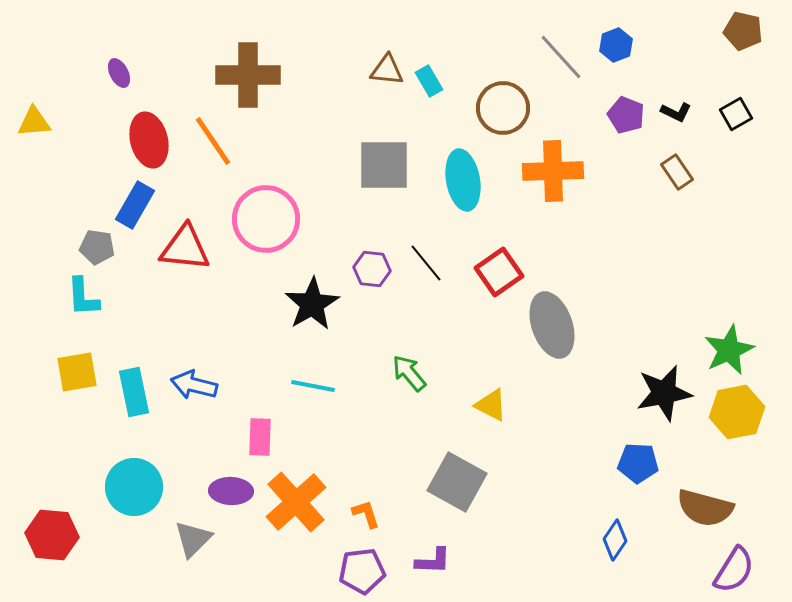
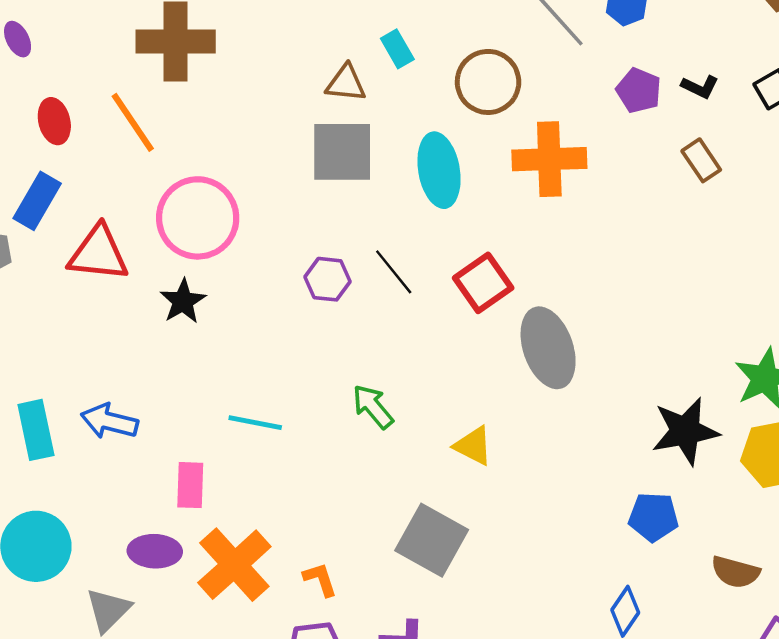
brown triangle: (387, 70) -> (346, 83), moved
red ellipse: (149, 140) -> (54, 121), size x0.7
black star: (312, 304) -> (183, 301), moved, size x0.7
brown semicircle: (705, 508) -> (736, 572), size x0.7

